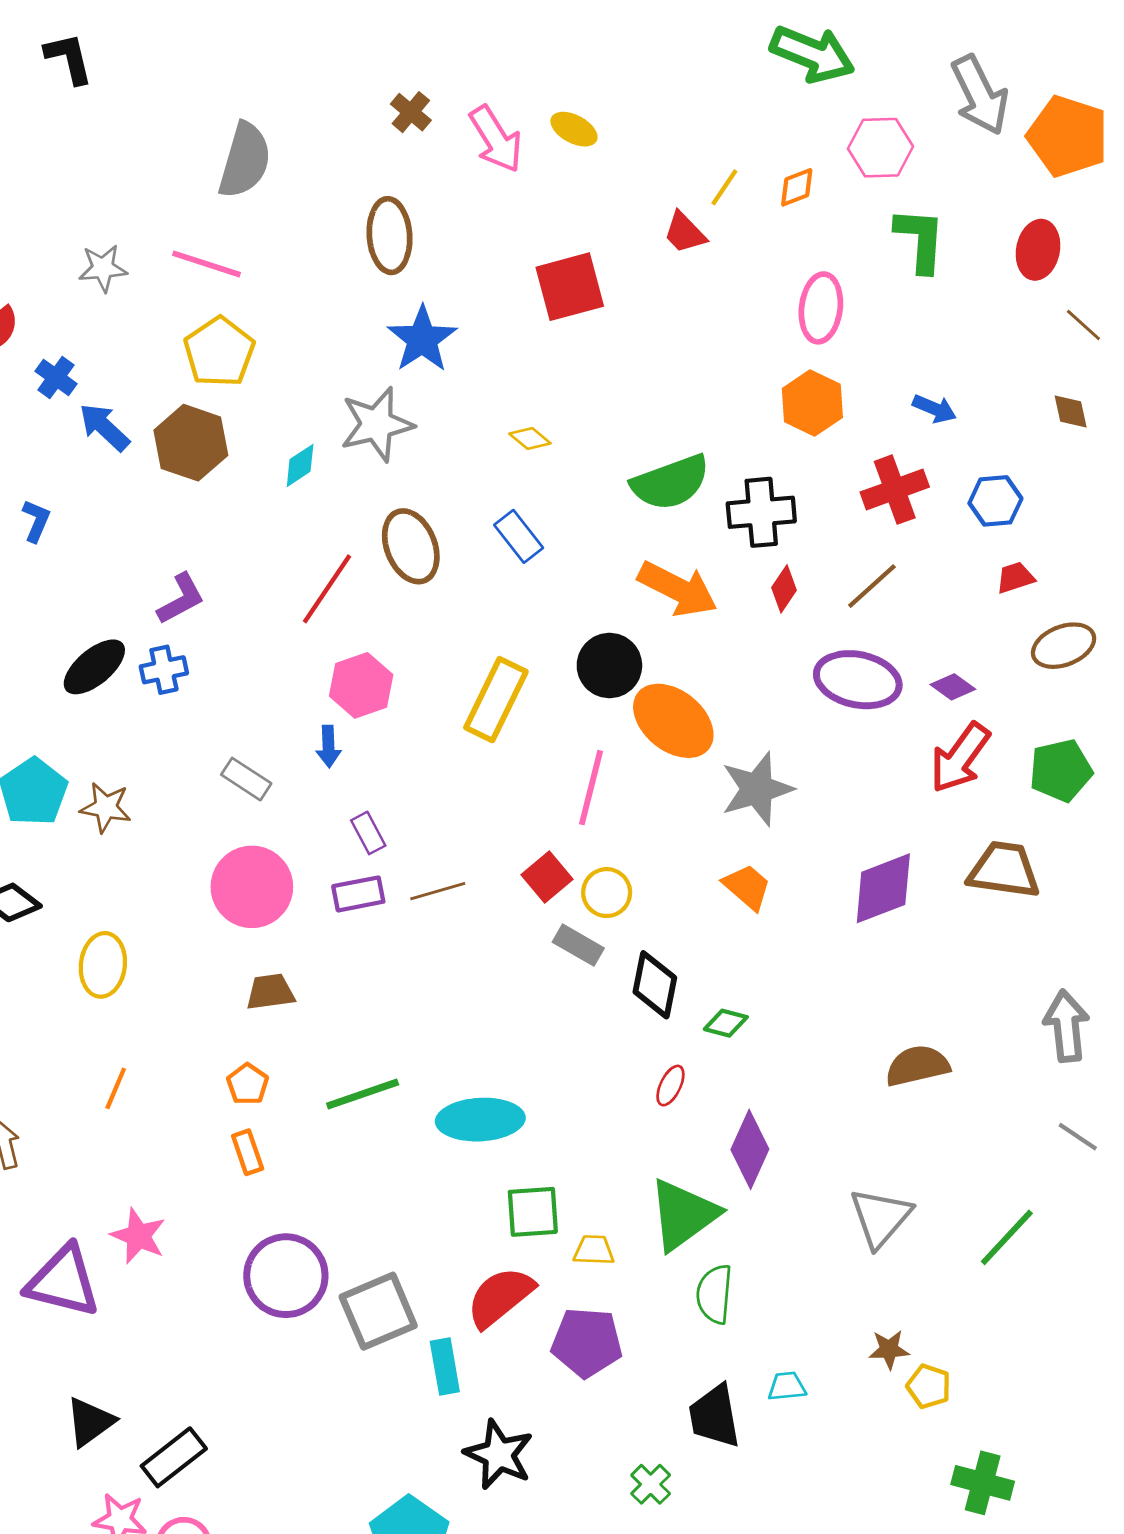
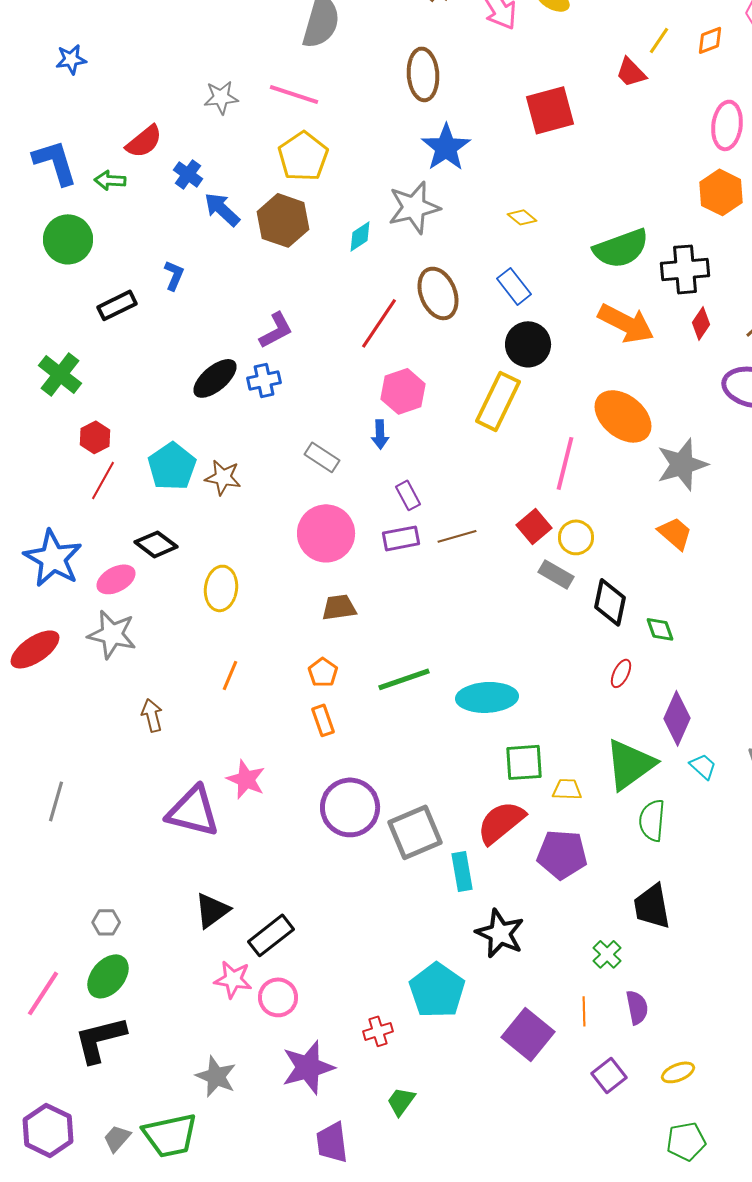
black circle: (609, 666) -> (528, 344), moved
green diamond: (726, 1023) -> (660, 629), turned 56
cyan trapezoid: (787, 1386) -> (703, 766), moved, turned 48

